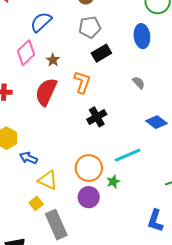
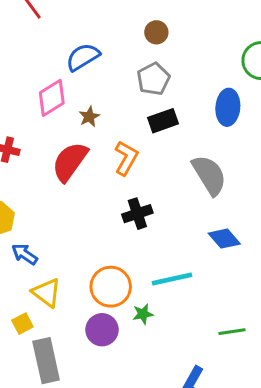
gray pentagon: (90, 27) -> (153, 79), turned -30
gray semicircle: (139, 83) -> (209, 175), size x2.0

